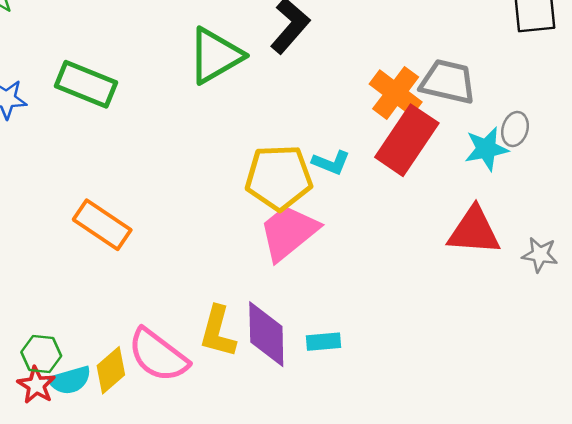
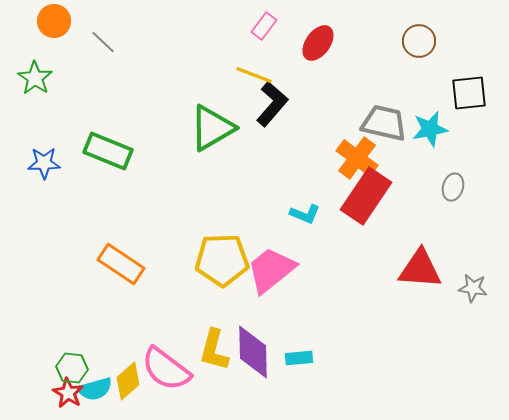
gray trapezoid: (448, 82) -> (384, 123), moved
cyan star: (486, 149) -> (430, 129), moved
yellow pentagon: (279, 177) -> (222, 260), moved

